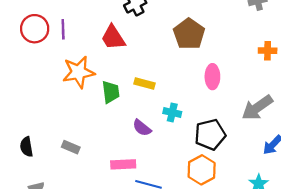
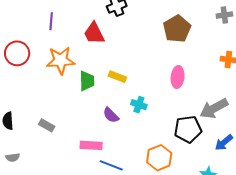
red circle: (35, 29) -> (17, 53), moved
brown pentagon: (189, 34) -> (177, 29), moved
black pentagon: (210, 135) -> (188, 129), moved

